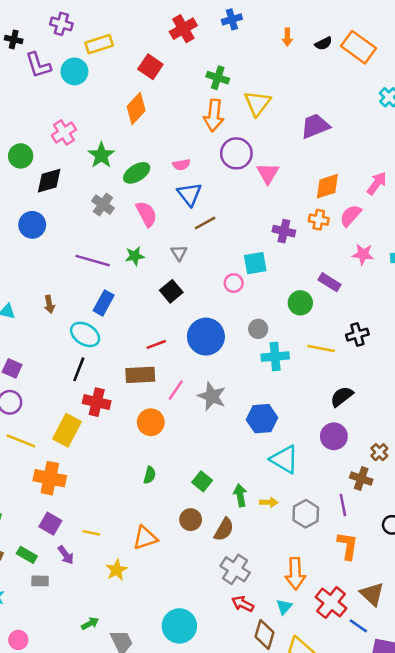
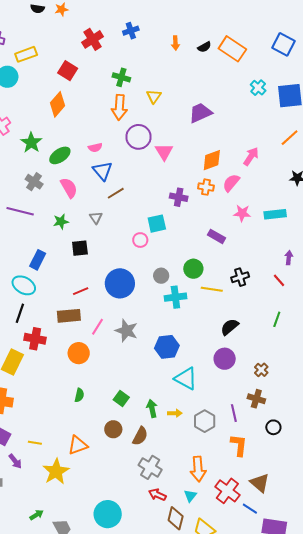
yellow triangle: (258, 103) -> (154, 96), size x0.7
purple line: (93, 261) -> (20, 211), moved
black square: (171, 291) -> (80, 248), moved, turned 36
green circle: (300, 303) -> (193, 269), moved
brown cross: (361, 479) -> (256, 399), moved
yellow star: (116, 570) -> (56, 471), size x1.5

